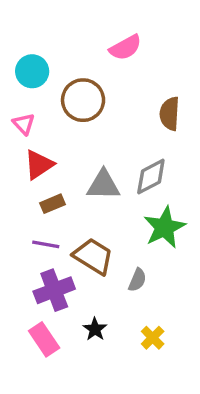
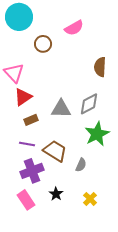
cyan circle: (32, 71) -> (19, 17), moved, size x1.4
brown circle: (83, 100) -> (43, 44), moved, size x0.7
pink triangle: (24, 124) -> (14, 73), size x1.5

